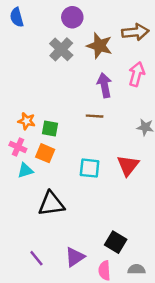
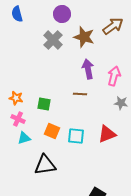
brown arrow: (135, 32) -> (113, 26), turned -30
pink arrow: (137, 74) -> (114, 76), moved
orange star: (27, 121) -> (16, 98), moved
orange square: (45, 153) -> (52, 131), moved
red triangle: (128, 166) -> (107, 134), turned 30

